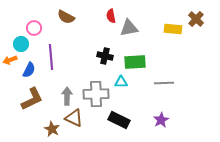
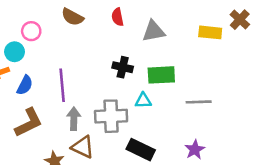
red semicircle: (111, 16) -> (118, 17), moved
purple line: (51, 57) -> (62, 85), moved

